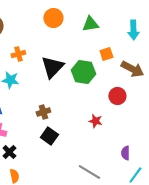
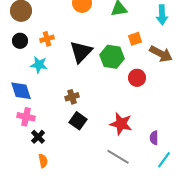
red circle: (117, 96) -> (137, 78), moved
red star: (95, 121) -> (121, 124), moved, size x1.6

